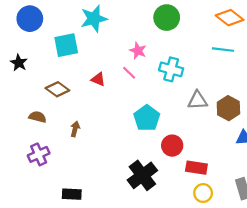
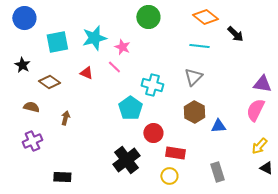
cyan star: (94, 19) -> (94, 38), moved
black star: (19, 63) -> (22, 65), moved
cyan cross: (171, 69) -> (152, 85), moved
gray triangle: (198, 100) -> (193, 77), moved, turned -42
brown hexagon: (228, 108) -> (194, 112), moved
yellow circle: (203, 193) -> (169, 176), moved

